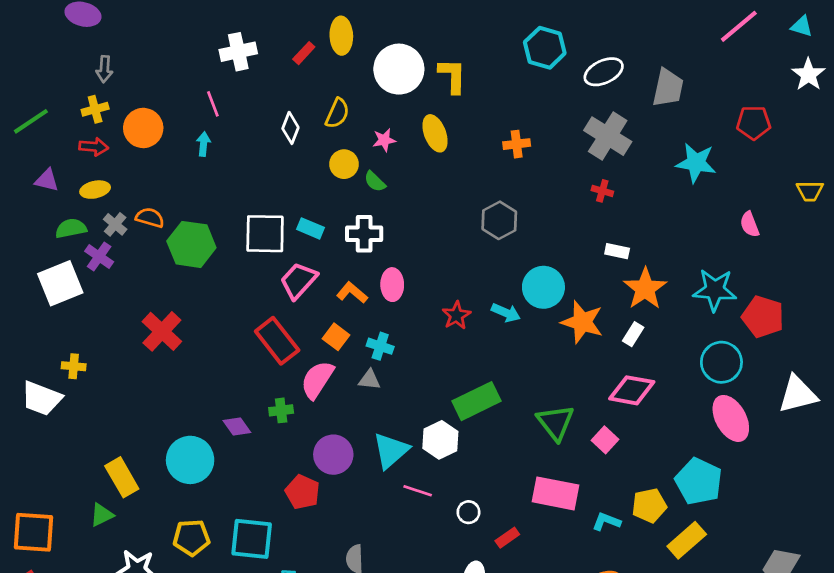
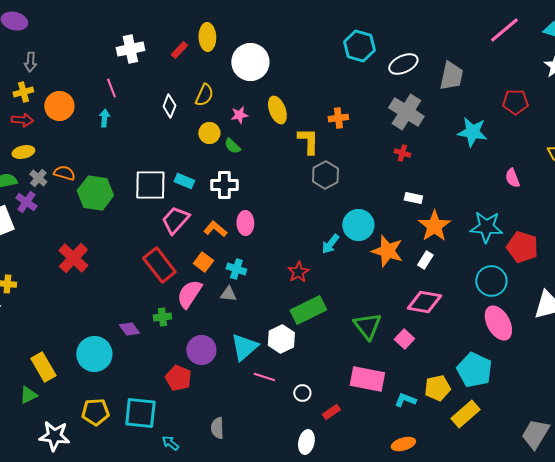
yellow L-shape: (452, 76) -> (308, 141), moved
cyan arrow: (506, 313) -> (330, 244), turned 105
red star: (456, 315) -> (298, 272), moved

